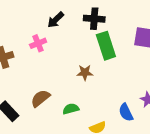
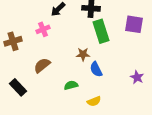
brown semicircle: (40, 98) -> (42, 65), moved
blue semicircle: (126, 112) -> (96, 69), moved

